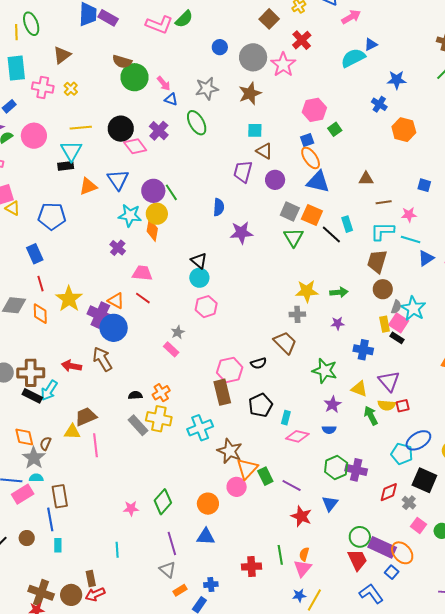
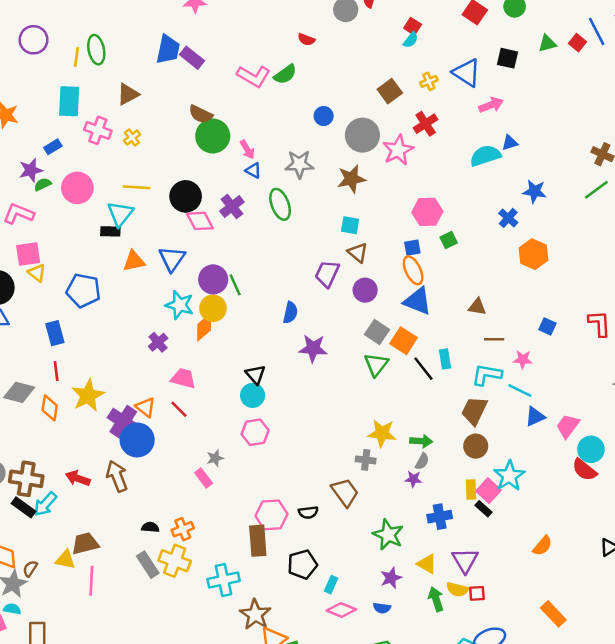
orange diamond: (152, 230) -> (204, 327), turned 30
gray semicircle: (396, 307) -> (422, 461), moved
blue cross: (363, 350) -> (440, 517), turned -30

